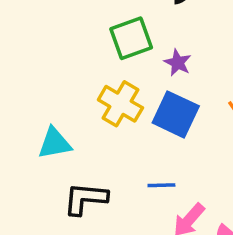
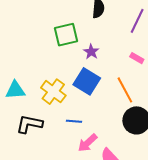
yellow cross: (120, 104) -> (53, 92), moved

